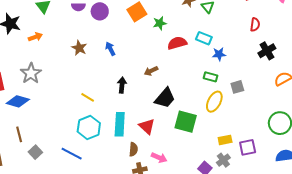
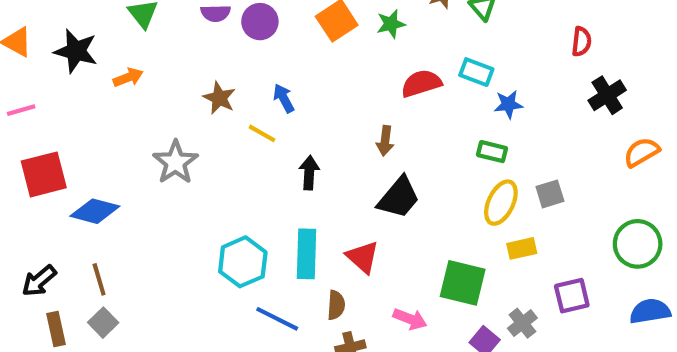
green star: (160, 23) -> (391, 24), moved
brown arrow: (151, 71) -> (385, 141), moved, turned -56
gray star: (31, 73) -> (175, 162), moved
gray square: (237, 87) -> (550, 194), moved
yellow line: (88, 97) -> (262, 133), moved
green square: (186, 122) -> (463, 283), moved
yellow rectangle: (225, 140) -> (522, 248), moved
gray square: (35, 152) -> (103, 323), moved
blue line: (72, 154) -> (277, 319), moved
pink arrow: (159, 158) -> (410, 319), moved

